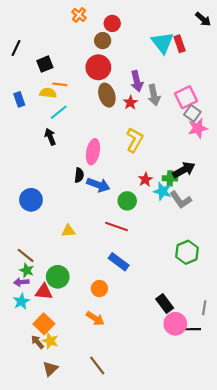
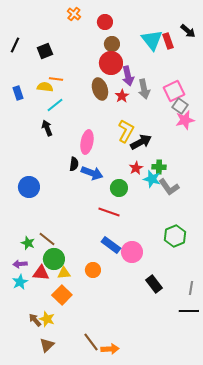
black arrow: (203, 19) -> (188, 31), moved
brown circle: (103, 41) -> (112, 44), moved
black square: (45, 64) -> (45, 51), moved
red circle: (98, 67) -> (111, 63), moved
black arrow: (184, 170) -> (141, 142), moved
yellow triangle: (68, 231) -> (64, 273), moved
brown line: (26, 255) -> (47, 239), moved
green star: (27, 270) -> (28, 243), moved
orange arrow: (95, 318) -> (110, 349), moved, turned -36
orange square: (44, 324) -> (62, 295), moved
pink circle: (175, 324) -> (132, 252), moved
black line: (190, 329) -> (189, 311), moved

